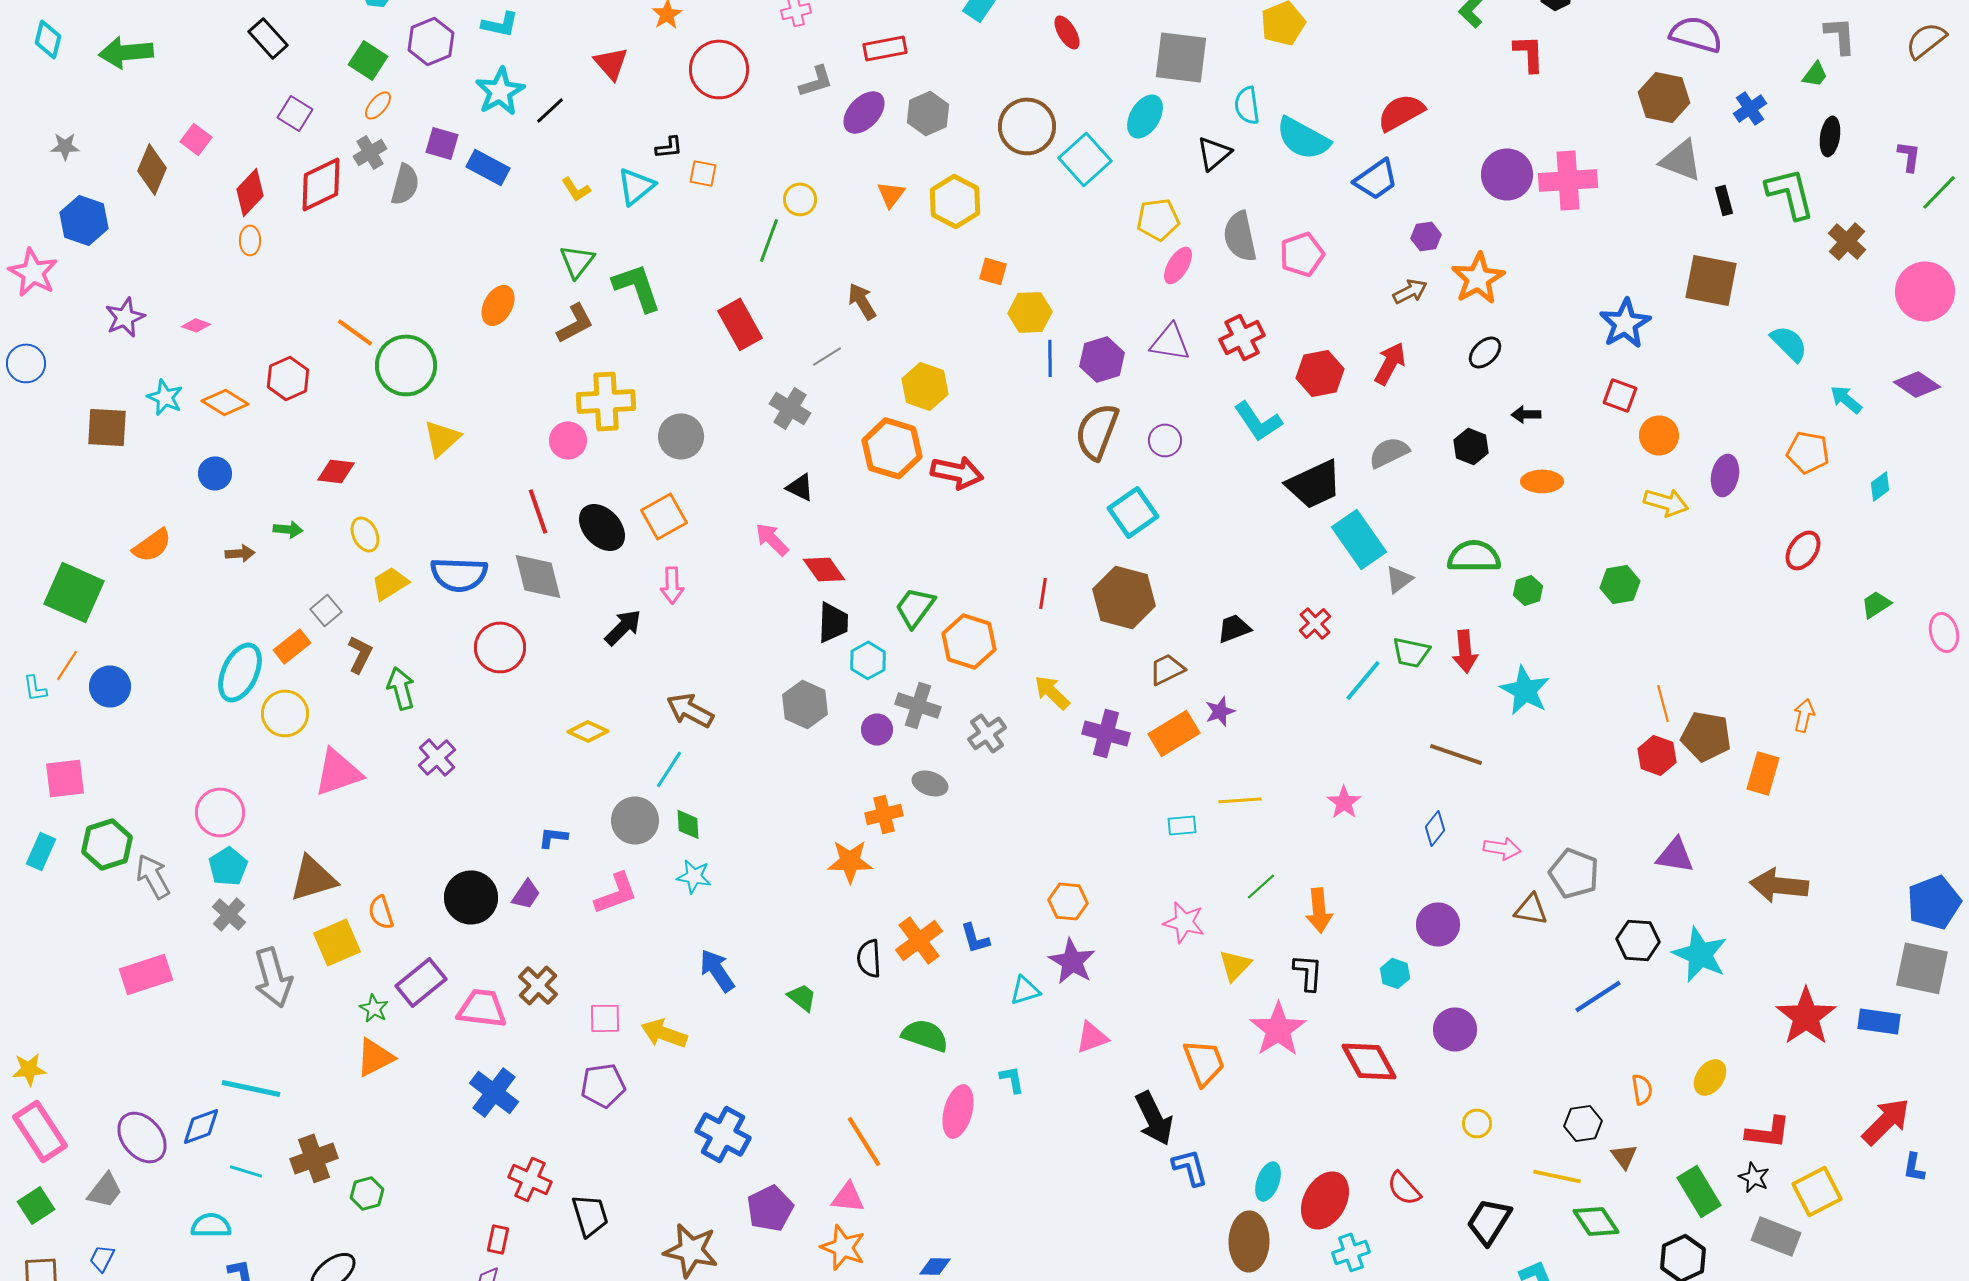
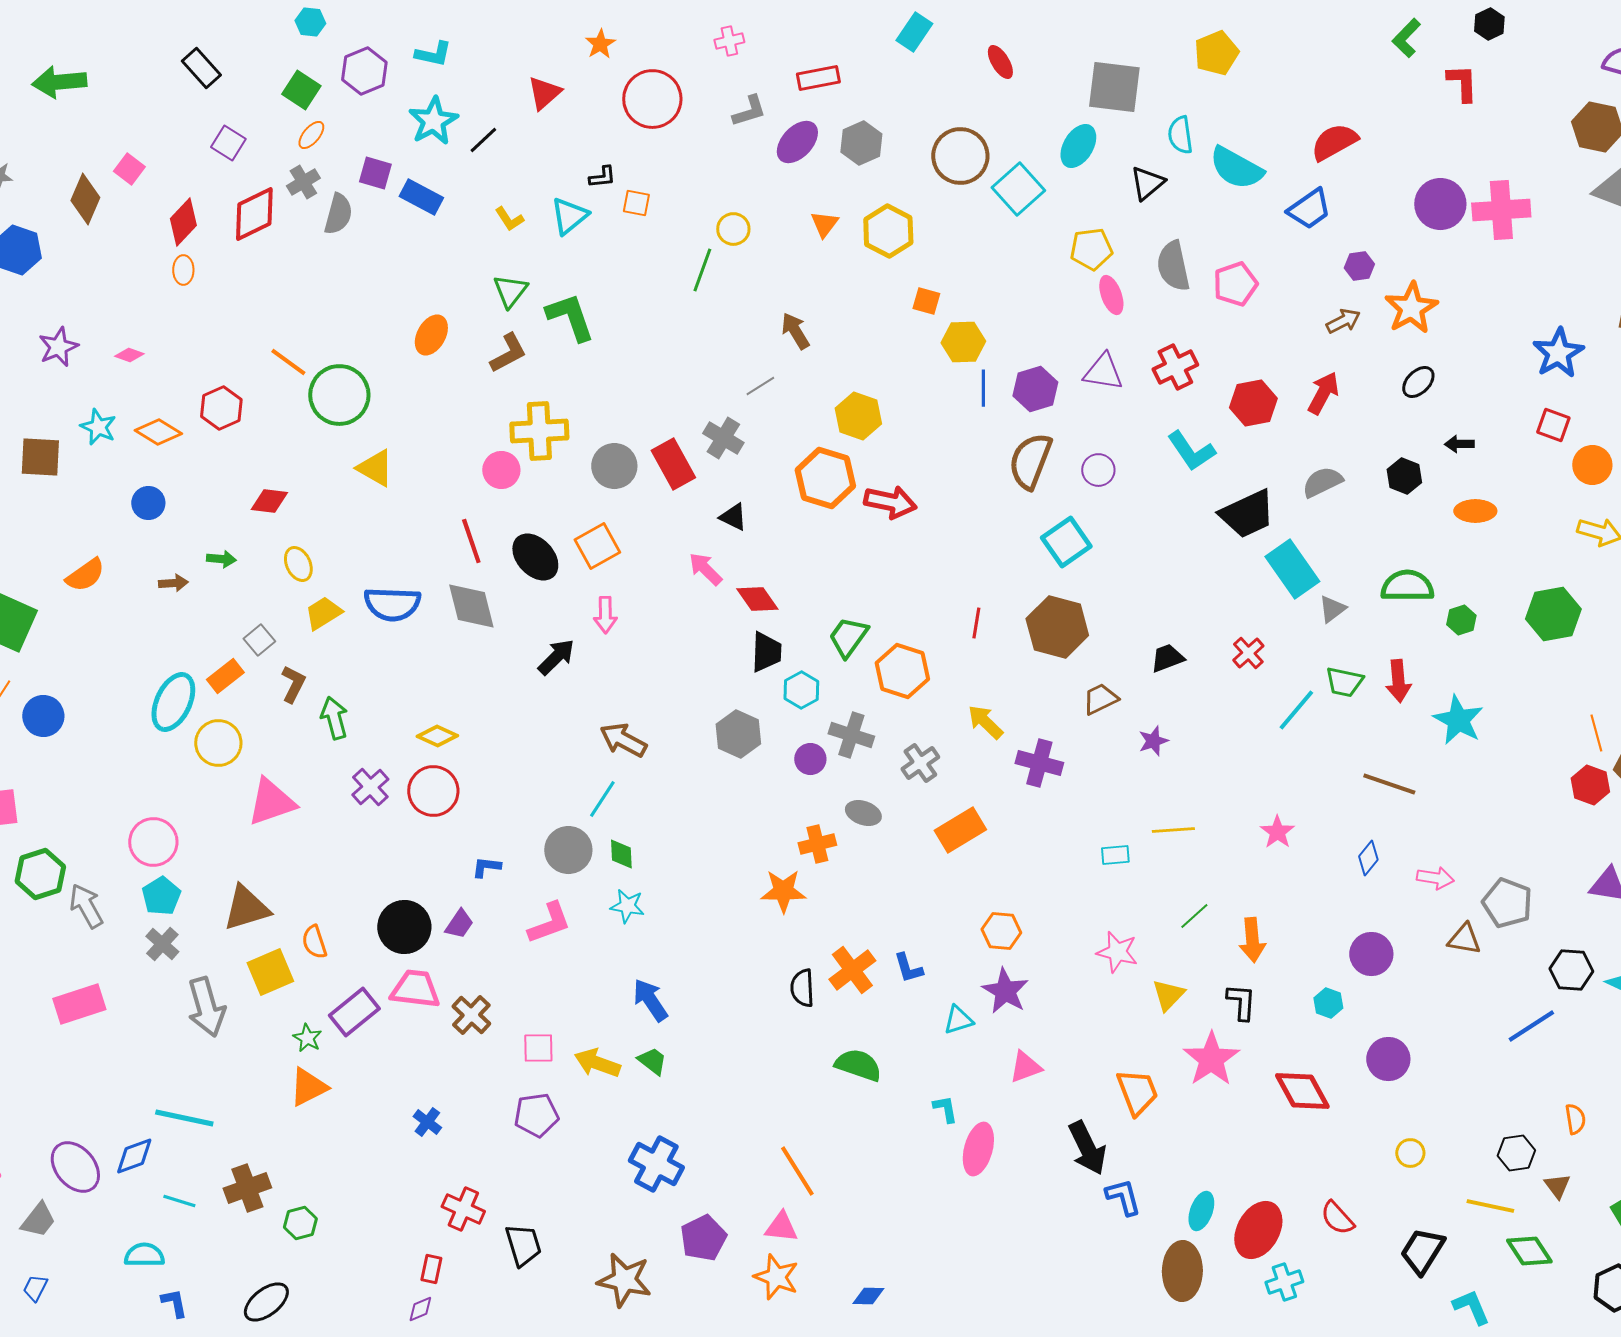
red triangle: (611, 63) -> (544, 93), turned 30
pink ellipse: (1178, 265) -> (1111, 295), turned -51
red rectangle: (740, 324) -> (673, 464), moved
yellow triangle: (442, 438) -> (375, 468), turned -48
green hexagon: (1620, 584) -> (1553, 614), size x1.4
red circle: (500, 647) -> (433, 791), moved
yellow diamond: (588, 731) -> (437, 736), moved
orange rectangle: (1174, 733) -> (960, 830), moved
green trapezoid: (802, 997) -> (652, 1061), moved
pink trapezoid: (482, 1008) -> (415, 989), moved
blue cross: (494, 1092) -> (427, 1122), size x0.6
pink ellipse: (958, 1111) -> (978, 1149), moved

